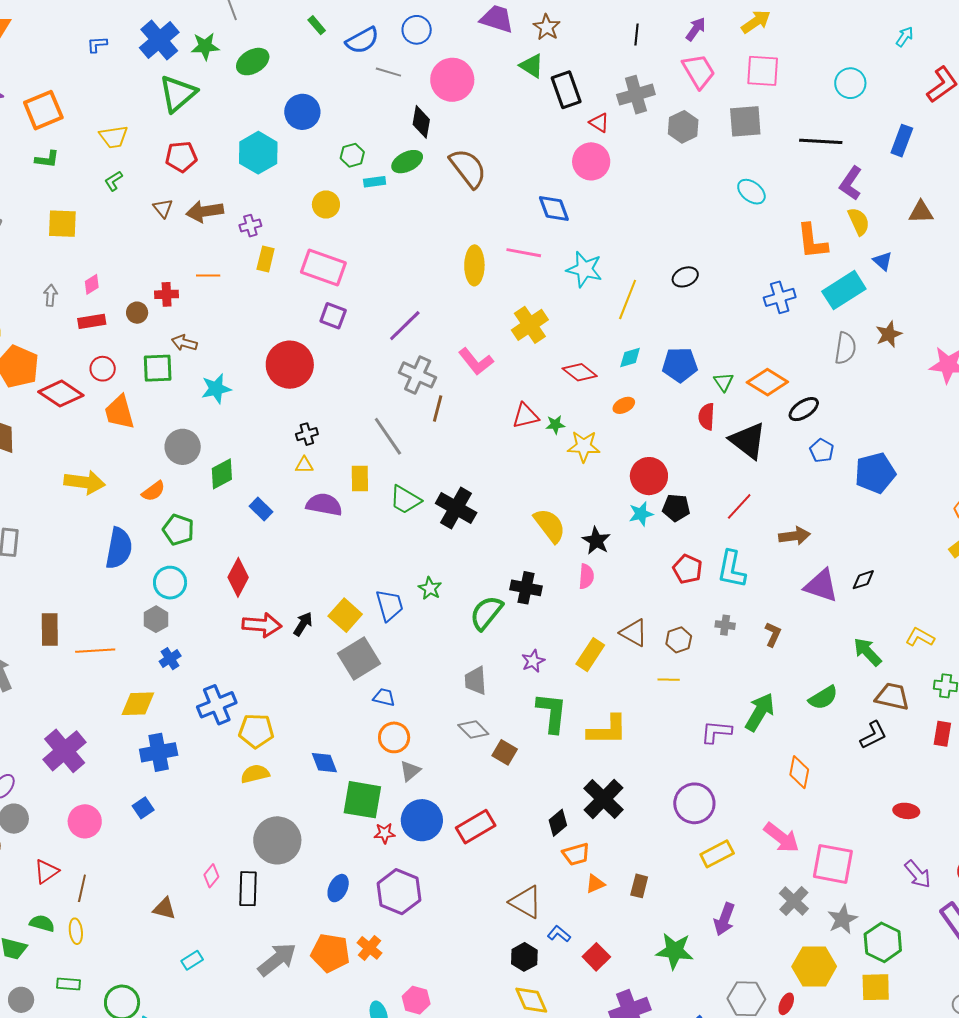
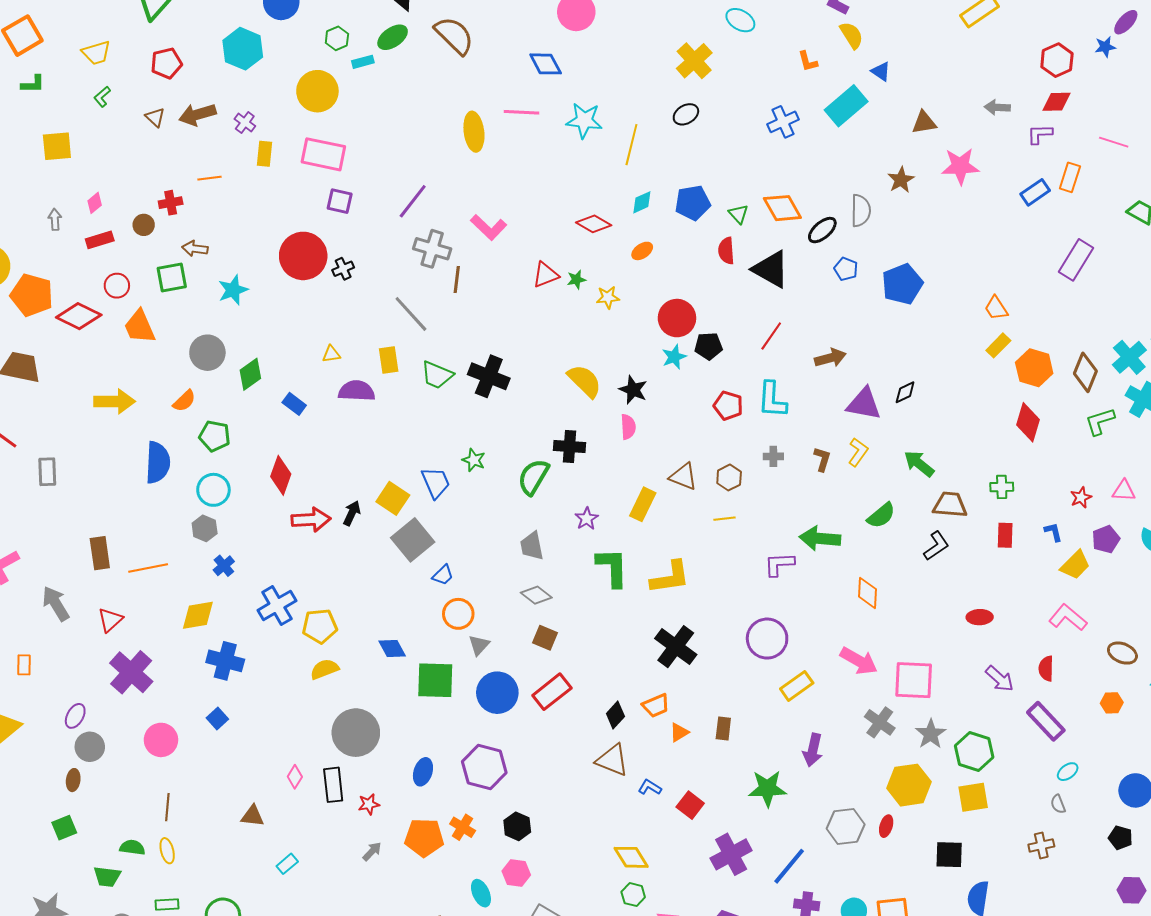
yellow circle: (326, 204) -> (317, 91), size x1.5
brown triangle: (921, 212) -> (924, 123), moved
purple cross: (250, 226) -> (245, 122), turned -30
orange L-shape: (812, 241) -> (808, 61), size x0.6
yellow cross: (530, 325) -> (694, 61), moved
brown star: (889, 334) -> (901, 180), moved
gray semicircle: (845, 348) -> (861, 211), moved
orange diamond: (767, 382) -> (782, 208), turned 36
black cross: (307, 434) -> (343, 269), moved
yellow star: (584, 446) -> (608, 297), size x0.7
yellow L-shape: (920, 637) -> (858, 452), moved, turned 104
blue trapezoid: (384, 697) -> (443, 575), turned 130
green arrow: (760, 712) -> (820, 538), turned -108
blue cross: (159, 752) -> (225, 661), turned 33
brown square: (505, 752) -> (545, 638), moved
black diamond: (558, 823) -> (615, 715), moved
red star: (385, 833) -> (369, 804), moved
red triangle: (46, 871) -> (110, 620), moved
black hexagon: (524, 957) -> (517, 826), moved
gray arrow: (277, 959) -> (372, 851), size x0.5

